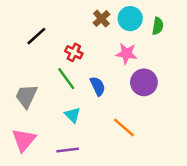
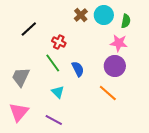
pink star: (126, 54) -> (119, 43), moved
orange line: (124, 127) -> (108, 93), moved
purple line: (68, 150) -> (54, 120), turned 36

